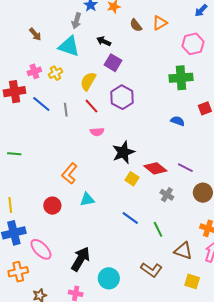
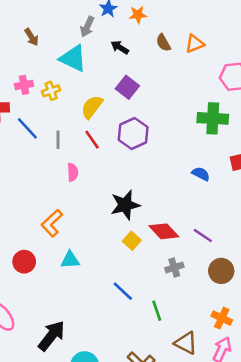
black arrow: (104, 41) -> (120, 47), moved
pink semicircle: (97, 132) -> (73, 172), moved, turned -96
gray cross: (167, 195) -> (174, 267), turned 32

